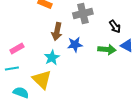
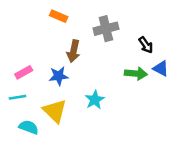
blue star: (75, 45) -> (59, 76), moved
cyan star: (52, 58) -> (95, 100), moved

